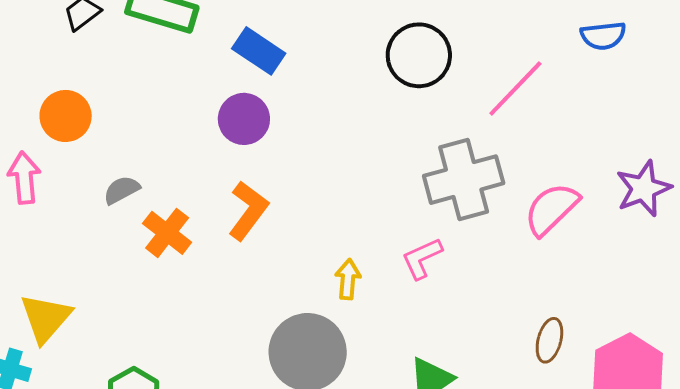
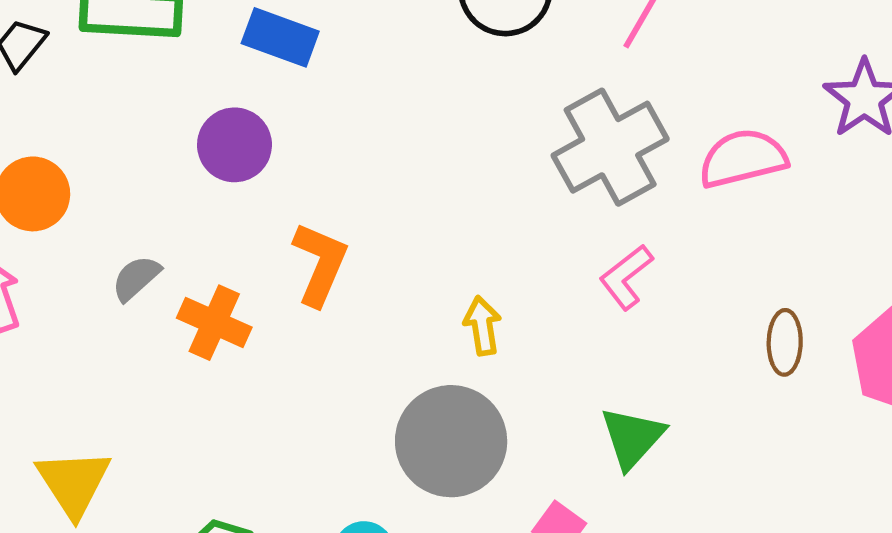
purple circle: (244, 119) -> (234, 145), moved
pink semicircle: (551, 209) -> (743, 158), turned 44
pink L-shape: (422, 258) -> (626, 277), moved

